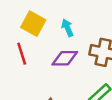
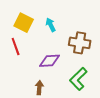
purple diamond: (65, 58) -> (49, 61), moved

